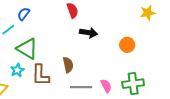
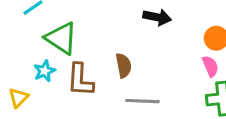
pink semicircle: (106, 86) -> (210, 66), moved

